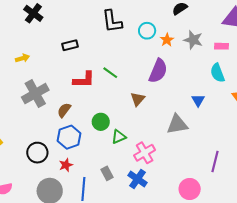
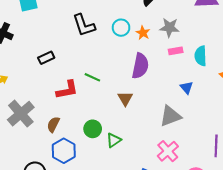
pink rectangle: (222, 46) -> (176, 51), moved
cyan semicircle: (217, 73) -> (201, 56), turned 30
pink cross: (145, 153) -> (168, 151), moved

